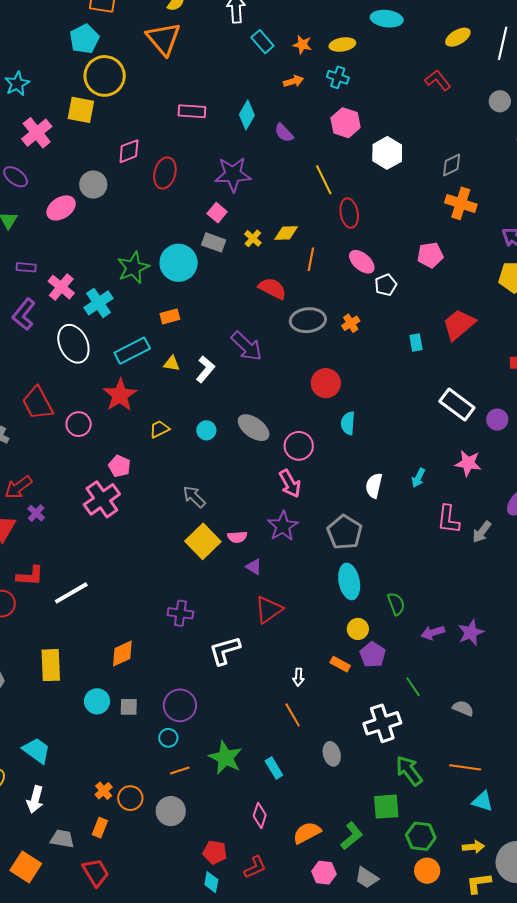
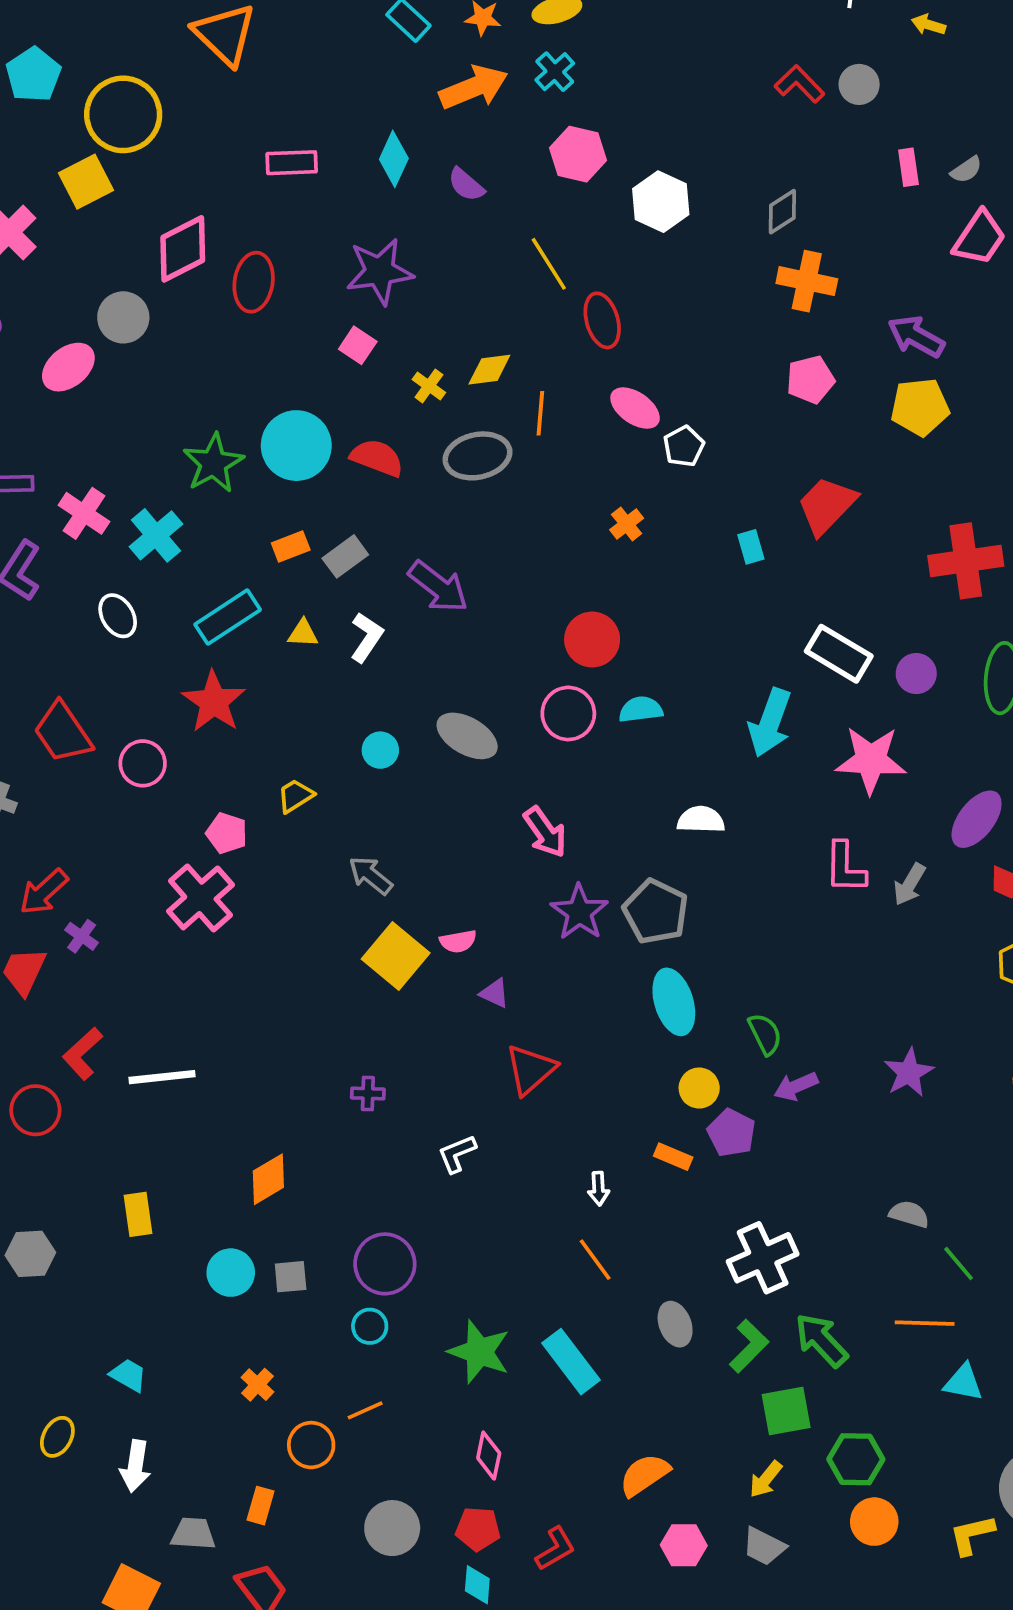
cyan pentagon: (84, 39) -> (33, 75), moved
cyan cross: (338, 77) -> (555, 72), turned 35
red L-shape: (438, 80) -> (799, 84), moved
orange arrow: (294, 81) -> (474, 87), size x1.8
yellow square: (81, 110) -> (86, 182), turned -32
pink diamond: (129, 151) -> (183, 249), size x1.4
gray rectangle: (214, 242) -> (345, 556), moved, turned -50
pink pentagon: (430, 255) -> (810, 380), moved
red semicircle: (272, 288) -> (377, 458), moved
gray ellipse: (308, 320) -> (478, 456), moved
white ellipse: (73, 344) -> (118, 616), size x0.6
cyan semicircle: (348, 423) -> (641, 709), turned 85
yellow trapezoid: (159, 429) -> (295, 796), moved
pink circle: (299, 446) -> (568, 713), moved
pink star: (468, 463) -> (871, 760), size x1.4
cyan arrow: (418, 478) -> (770, 723), moved, size x1.8
white semicircle: (374, 486) -> (701, 820), turned 85
purple star: (283, 526) -> (579, 912), moved
red L-shape: (30, 576) -> (83, 1054), turned 140
white line: (71, 593) -> (162, 1077), turned 30
purple cross: (180, 613) -> (368, 1094), size x0.7
purple arrow: (433, 633) -> (796, 1086), moved
white L-shape: (225, 650) -> (457, 1154), size x0.7
yellow rectangle: (51, 665) -> (138, 1214), size x0.7
green line: (413, 687) -> (959, 1264), moved
cyan trapezoid: (37, 750) -> (128, 1375), size x0.7
cyan rectangle: (274, 768) -> (571, 1362), size x1.6
orange line: (180, 770) -> (365, 1410), moved
orange cross: (104, 791) -> (257, 1385), moved
gray circle: (171, 811) -> (392, 1528), moved
pink diamond: (260, 815) -> (489, 1456), moved
green L-shape: (352, 836) -> (749, 1346), moved
yellow arrow: (473, 847) -> (766, 1479), moved, turned 140

